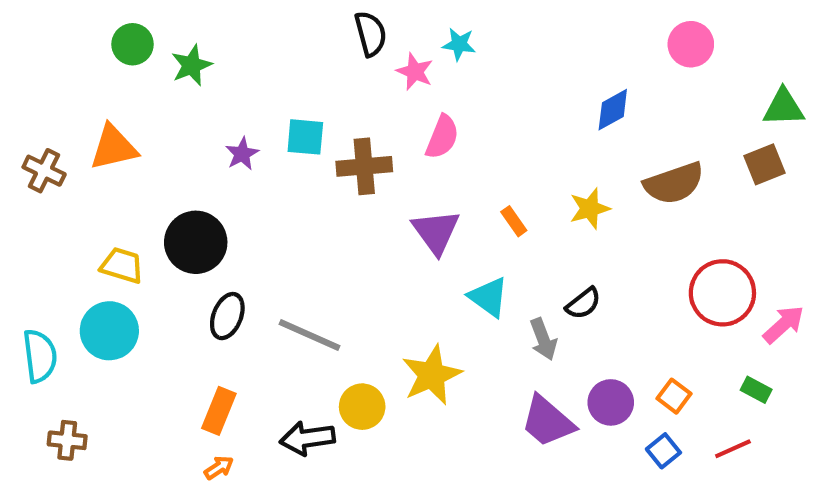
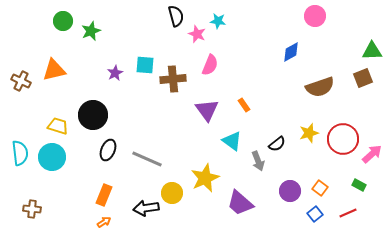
pink circle: (691, 44) -> (315, 16), moved
yellow star: (590, 209) -> (309, 133), moved
cyan semicircle: (40, 356) -> (20, 153), moved
purple trapezoid: (548, 421) -> (240, 203), moved

